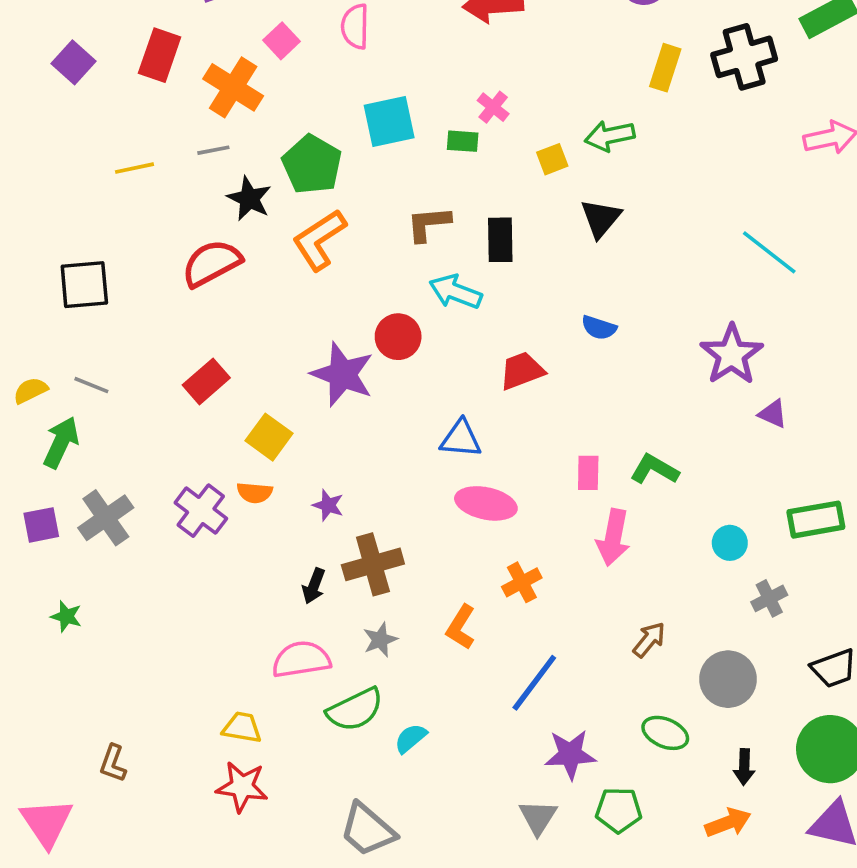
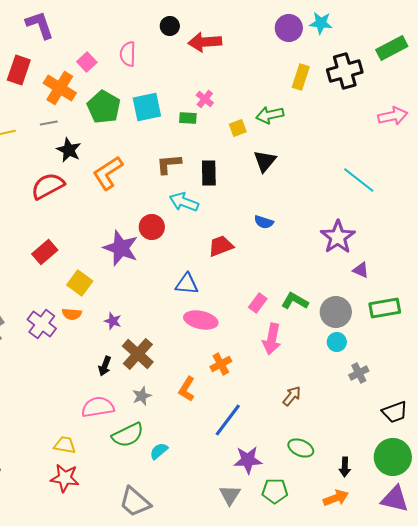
green pentagon: (312, 165) -> (104, 107), moved
pink rectangle: (588, 473) -> (258, 303), turned 36
green rectangle: (816, 520) -> (385, 308), moved
brown cross: (373, 564) -> (138, 354), turned -32
gray circle: (728, 679) -> (336, 312), moved

